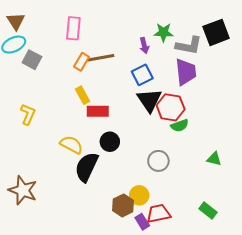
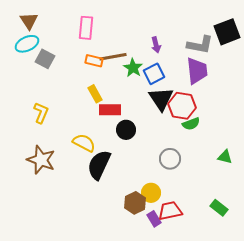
green star: (163, 32) -> (133, 68), moved, turned 30
orange rectangle: (81, 62) -> (94, 61), turned 72
black circle: (110, 142) -> (126, 130), moved
brown star: (23, 190) -> (41, 160), moved

